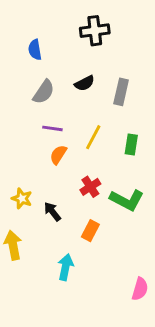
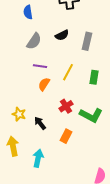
cyan arrow: (66, 267) -> (38, 158), moved

